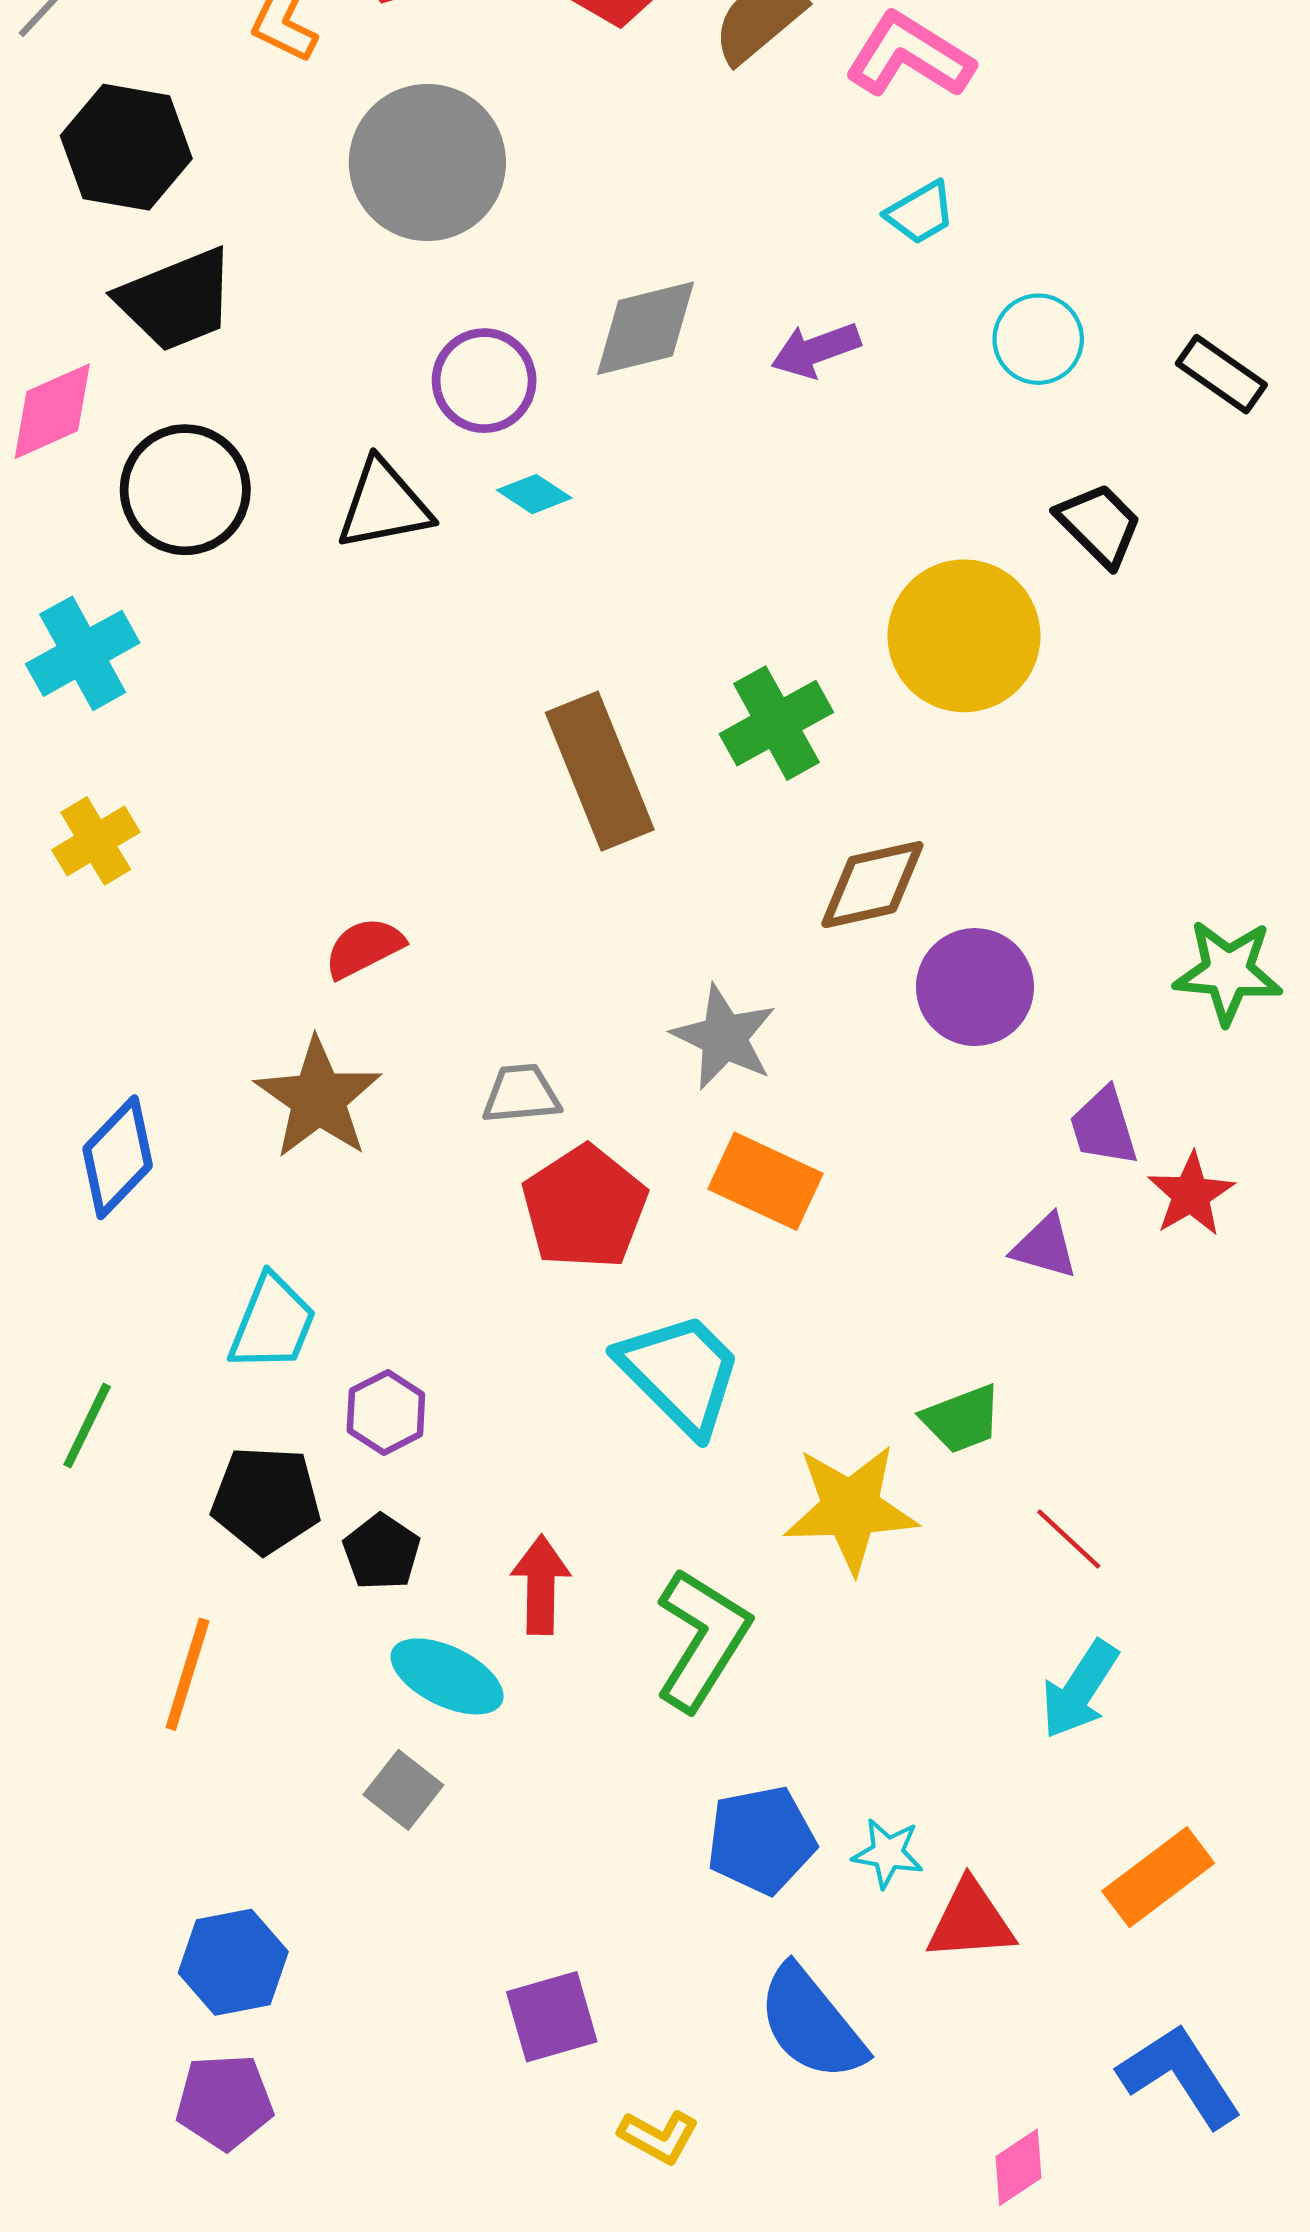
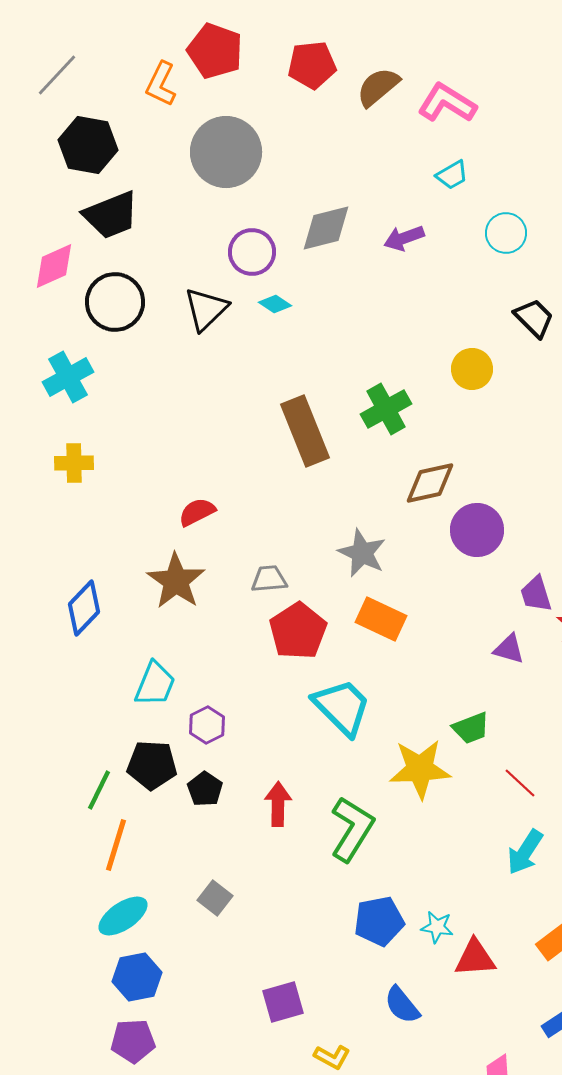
black triangle: (384, 505) -> (206, 309), turned -33
yellow circle: (964, 636) -> (472, 369), size x0.6
yellow cross: (96, 841) -> (74, 463), turned 30
green line: (87, 1426) -> (99, 790), moved
cyan ellipse: (447, 1676) -> (123, 916), moved, turned -60
blue semicircle: (811, 2023) -> (402, 1005), size x0.7

